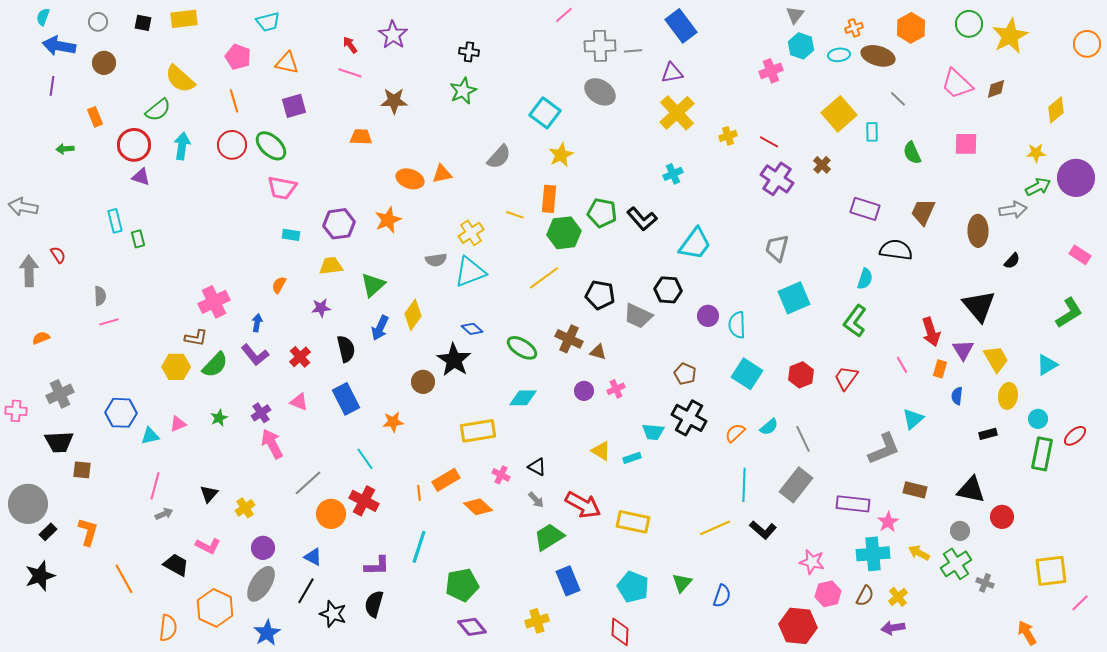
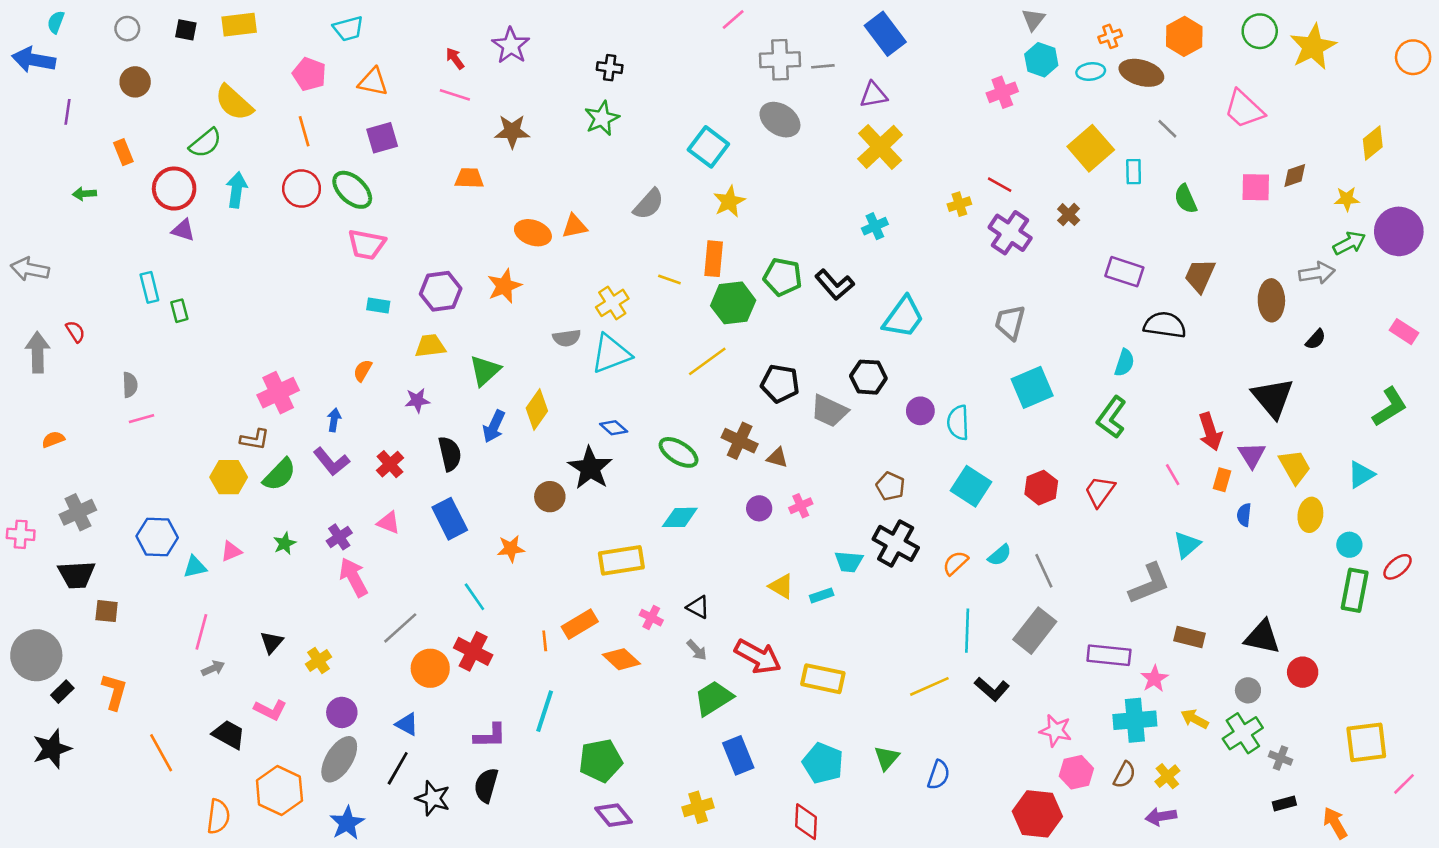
blue arrow: (59, 46) -> (34, 60), moved
brown diamond: (996, 89) -> (1295, 176), moved
yellow cross: (728, 136) -> (959, 204), moved
black rectangle: (988, 434) -> (1284, 803), moved

